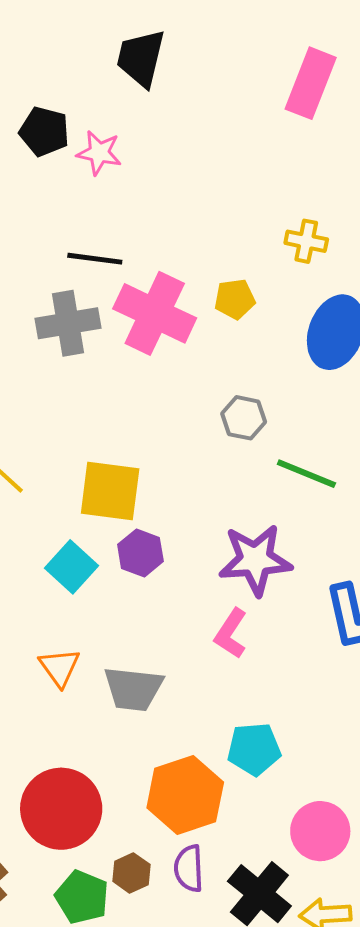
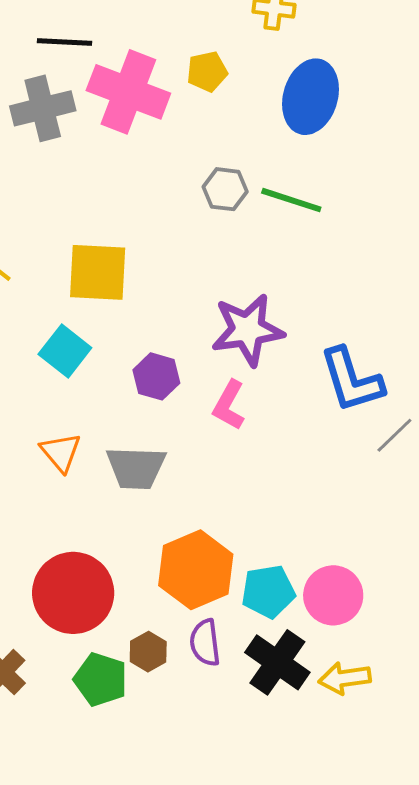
green line: (306, 474) -> (291, 200), moved
purple hexagon: (140, 553) -> (156, 376), moved
cyan pentagon: (254, 749) -> (268, 592), moved

